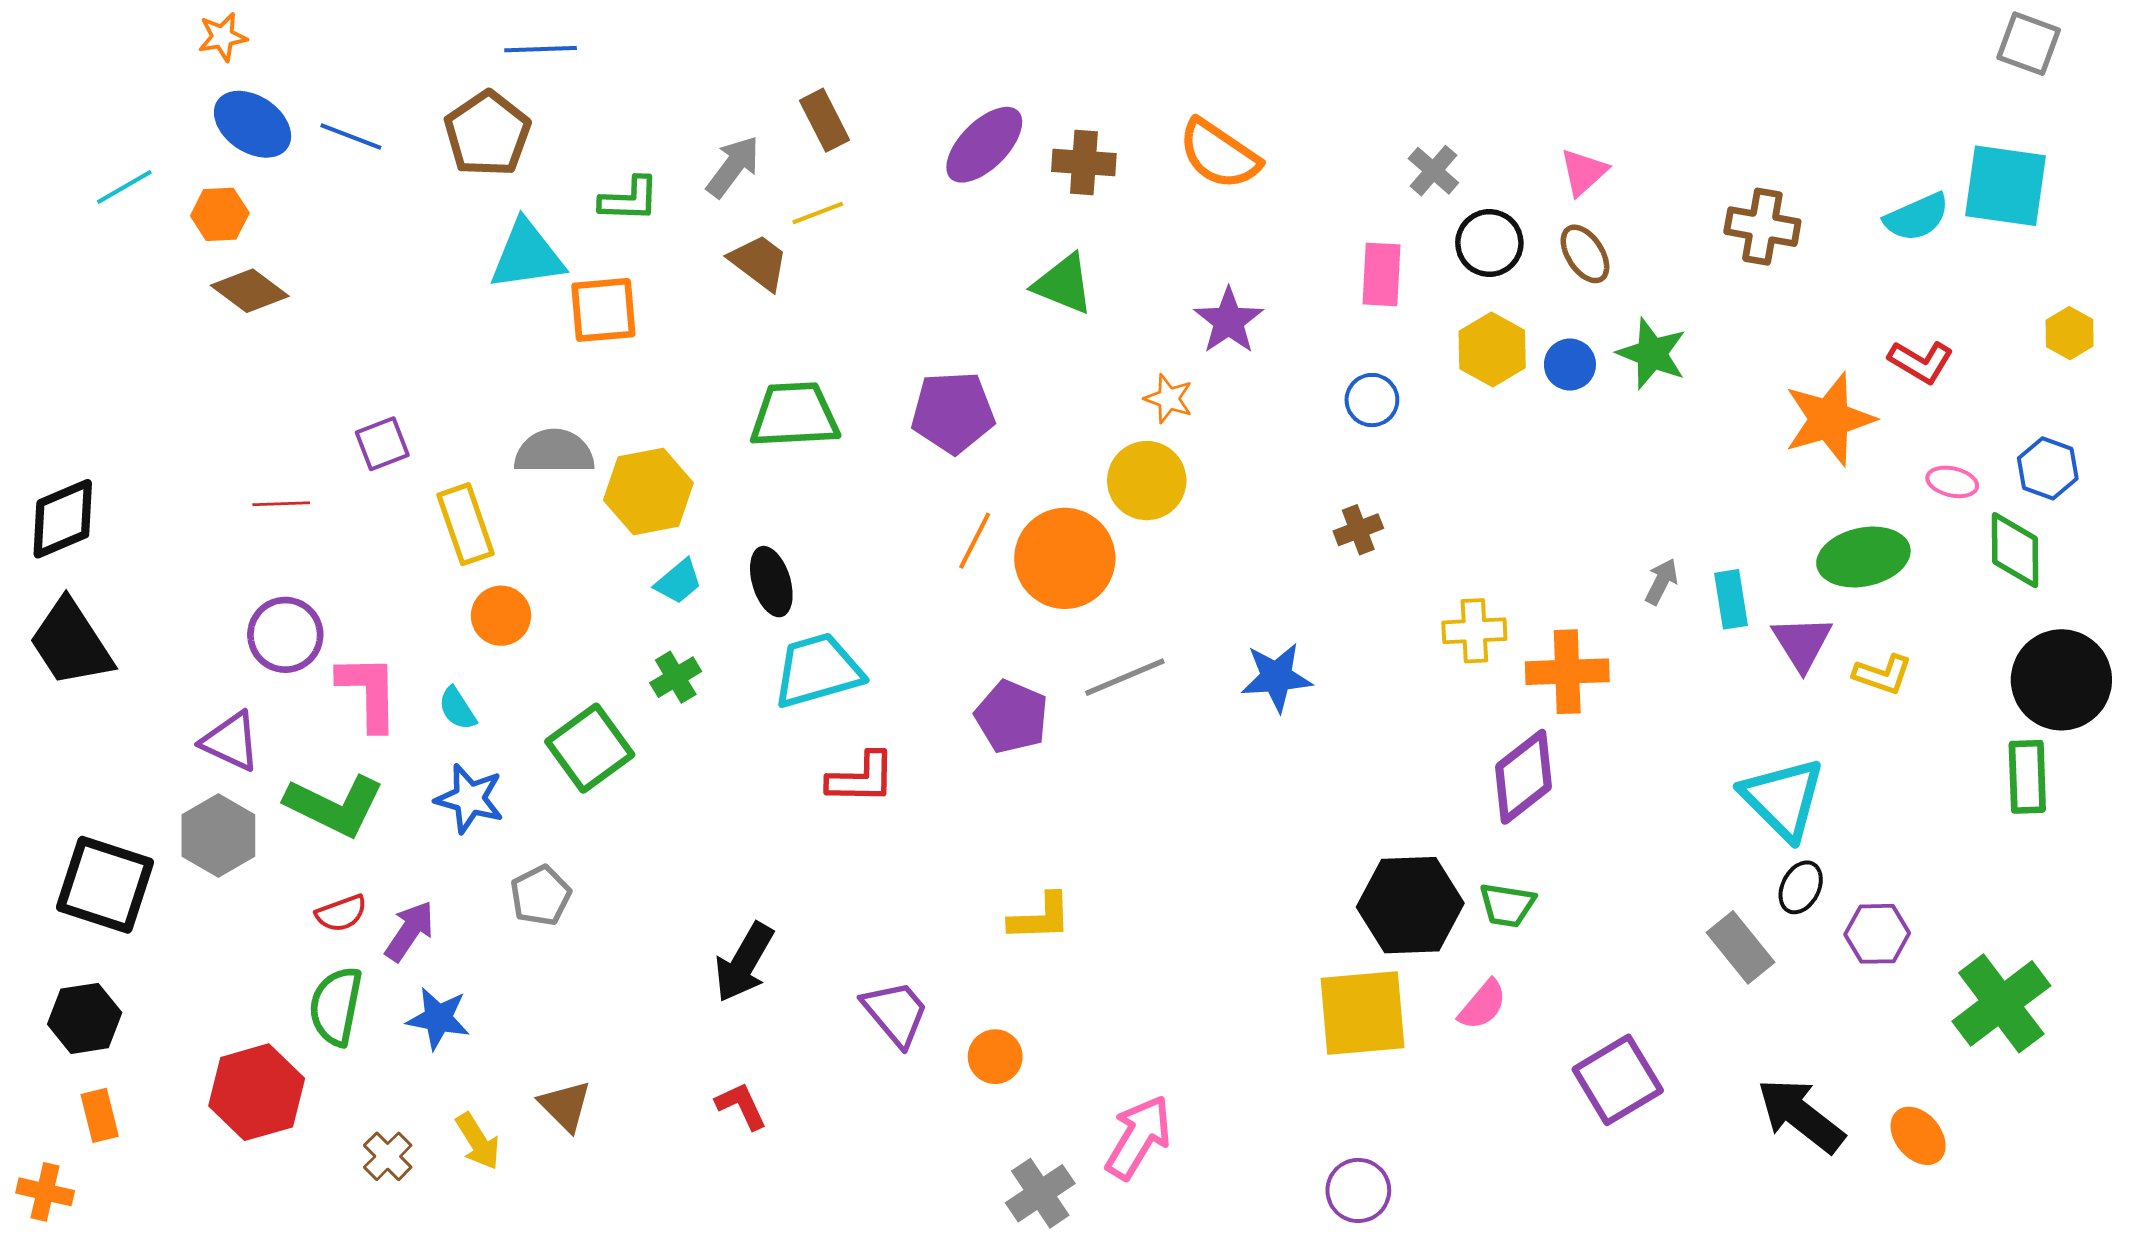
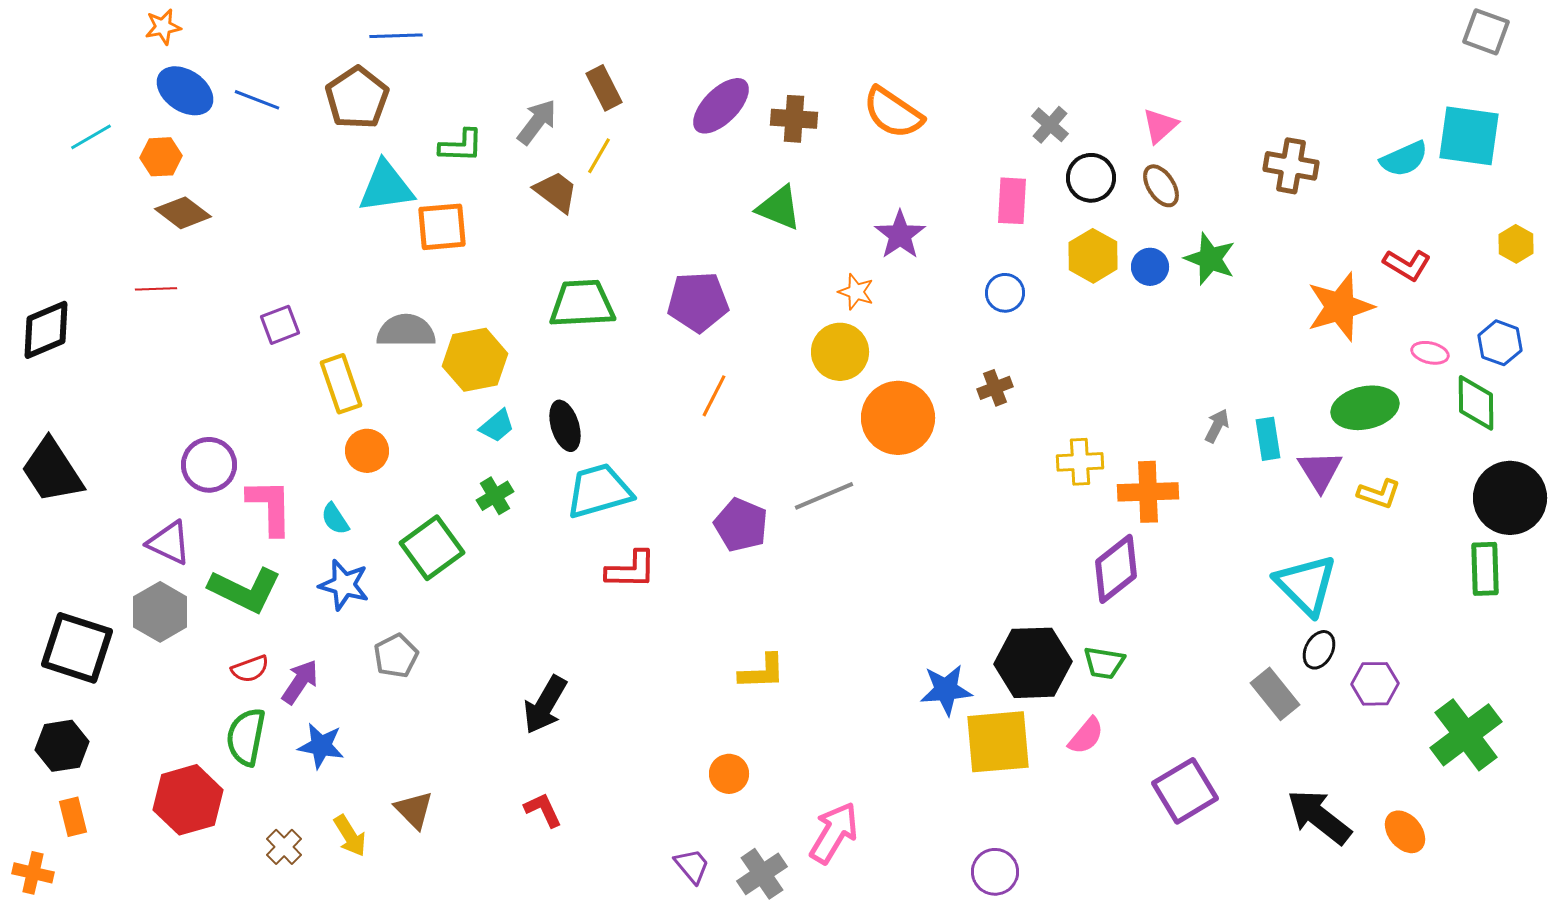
yellow line: (818, 213) -> (599, 156), turned -39
red line: (281, 504) -> (156, 289), moved
black diamond: (63, 519) -> (46, 330), moved
orange circle: (1065, 558) -> (898, 418), moved
blue star: (1276, 677) -> (946, 690), moved
purple trapezoid: (896, 1013) -> (692, 866), moved, size x0.7

